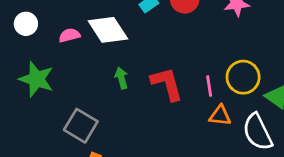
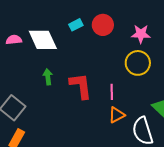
yellow circle: (243, 77) -> (138, 63), moved
orange triangle: (220, 116) -> (117, 115), turned -42

